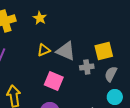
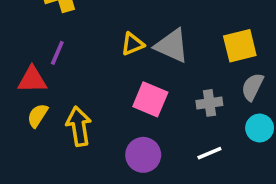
gray cross: (87, 67) -> (209, 103), moved

